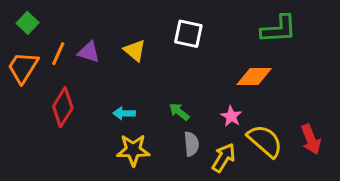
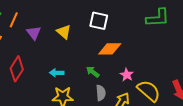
purple triangle: (89, 52) -> (34, 33), turned 35
orange line: (58, 54) -> (14, 20), moved
orange diamond: (254, 77) -> (110, 49), moved

